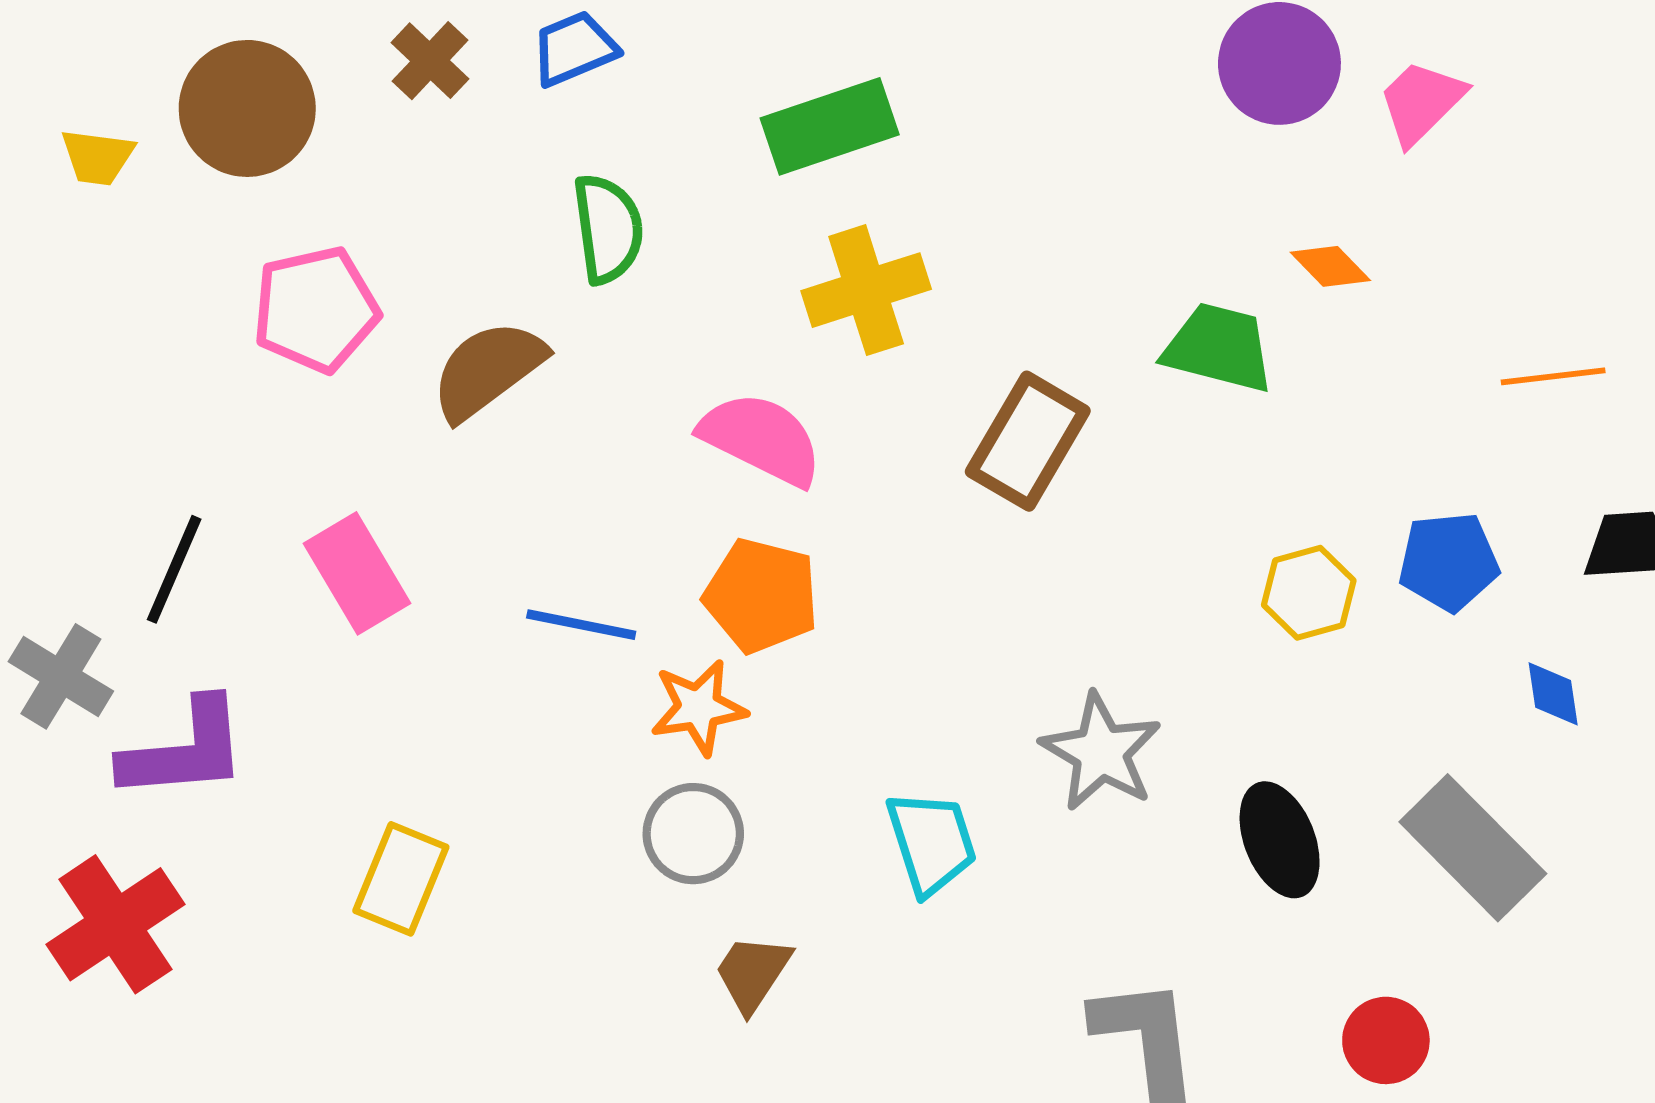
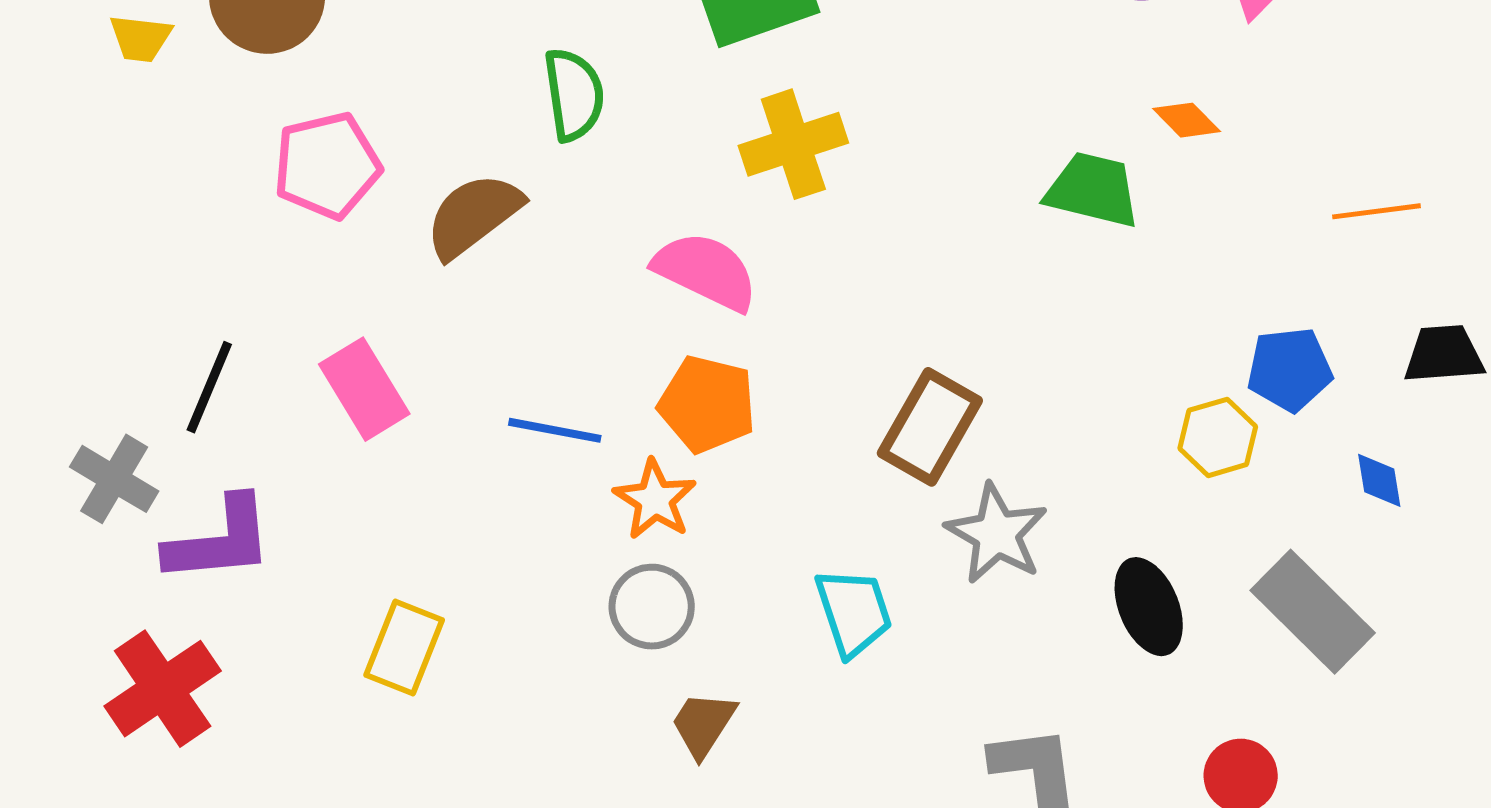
brown rectangle: (1028, 441) -> (930, 427), moved
yellow hexagon: (1309, 593) -> (1218, 437), moved
orange star: (698, 707) -> (655, 500), turned -30

